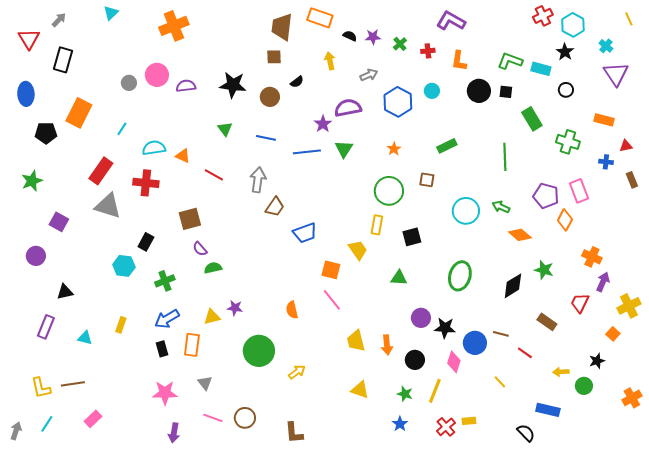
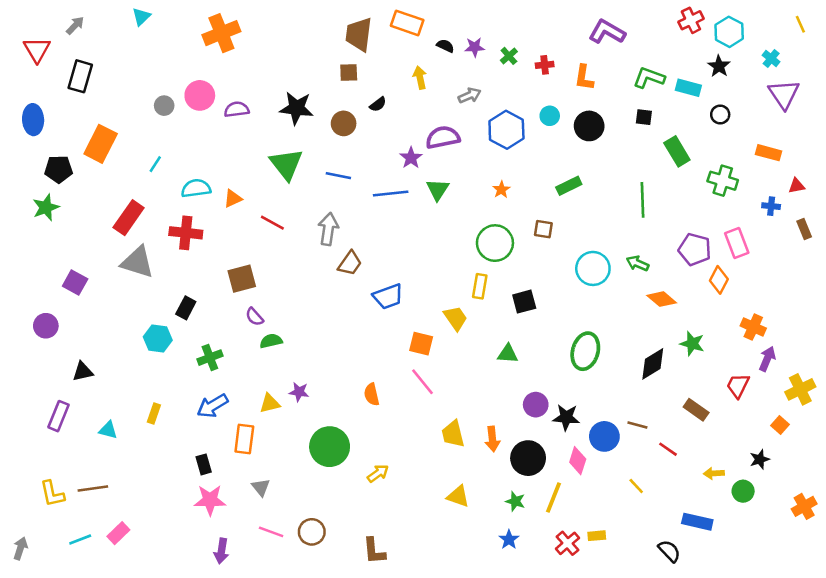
purple L-shape: (451, 21) -> (607, 32), moved
black circle: (479, 91) -> (589, 126), moved
green triangle: (225, 129) -> (286, 164), size x1.8
orange triangle: (183, 156) -> (233, 198), turned -49
green star: (32, 181) -> (46, 207), moved
black rectangle: (162, 349) -> (204, 464), moved
black circle: (415, 360) -> (528, 458), size x1.4
cyan line: (47, 424) -> (80, 539), moved, turned 36

